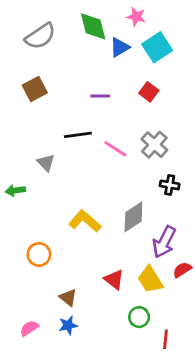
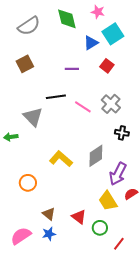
blue triangle: (120, 47) -> (91, 43), moved
gray triangle: (46, 163) -> (33, 117), size x1.5
red triangle: (114, 279) -> (79, 217), moved
pink semicircle: (29, 328) -> (21, 236), size x1.5
red line: (165, 339) -> (119, 244), turned 32

